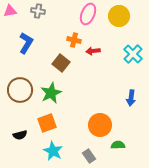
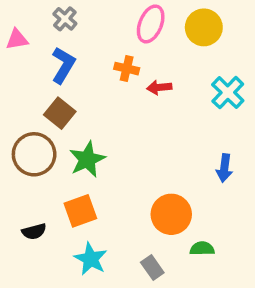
pink triangle: (10, 11) -> (17, 39), moved
gray cross: (38, 11) -> (65, 19), turned 32
blue L-shape: (26, 43) -> (63, 65), moved
brown square: (61, 63) -> (60, 113), moved

